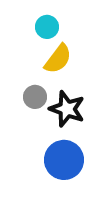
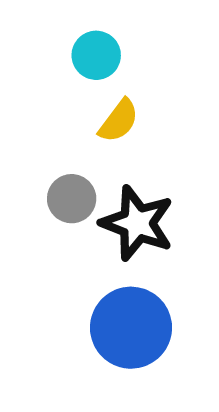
yellow semicircle: (58, 59) -> (119, 121), size x0.7

